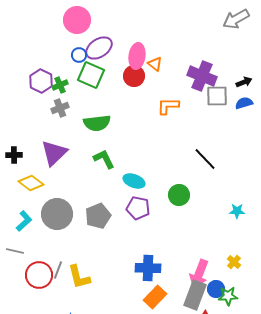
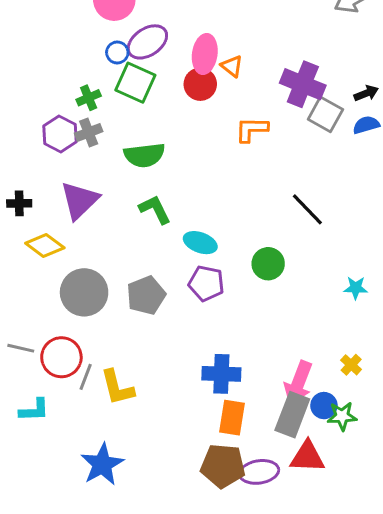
purple hexagon: (41, 81) -> (60, 134), moved
gray square: (217, 96) -> (325, 114), turned 30
cyan L-shape: (24, 221) -> (34, 410), moved, turned 40
red circle: (39, 275) -> (61, 357), moved
orange rectangle: (155, 297) -> (232, 418), turned -35

